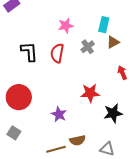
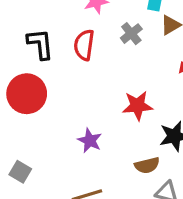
red circle: (19, 97) -> (27, 94), moved
brown semicircle: (78, 140) -> (147, 165), moved

